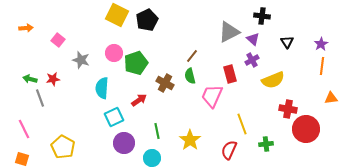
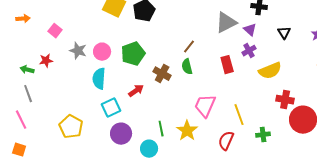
pink circle: (114, 53) -> (102, 52), moved
red star: (53, 79) -> (46, 61), moved
pink trapezoid: (212, 96) -> (205, 106), moved
gray line: (40, 98) -> (28, 94), moved
green line: (157, 131) -> (161, 129), moved
yellow pentagon: (63, 147) -> (71, 127), moved

